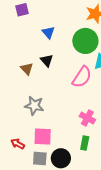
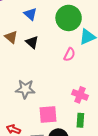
brown triangle: (27, 69) -> (11, 37), moved
pink semicircle: (82, 77) -> (69, 55), size x0.6
pink square: (43, 136) -> (48, 114), moved

